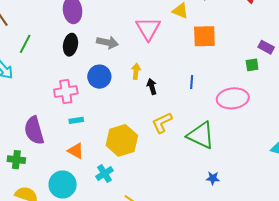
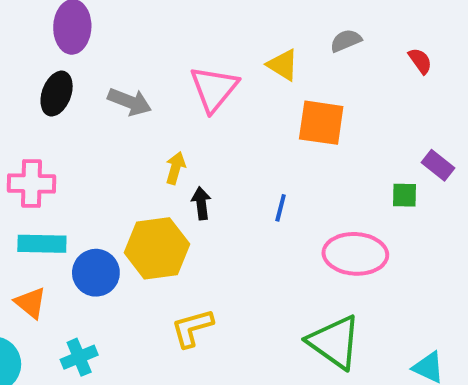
blue circle: (99, 77) -> (96, 273), moved
cyan rectangle: (76, 120) -> (42, 244), size x1.6
yellow L-shape: (162, 123) -> (192, 328), moved
green triangle: (201, 135) -> (334, 342), moved
yellow hexagon: (122, 140) -> (157, 248), moved

